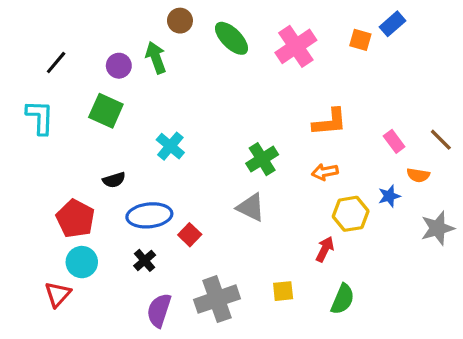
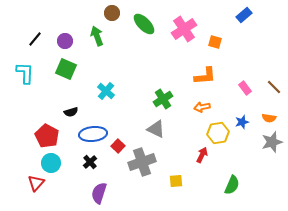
orange square: (360, 40) -> (215, 42), moved
purple circle: (119, 66) -> (65, 41), moved
orange semicircle: (418, 175) -> (269, 118), moved
gray cross: (217, 299) -> (142, 162), moved
green semicircle: (343, 299) -> (232, 185), moved

